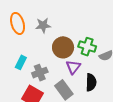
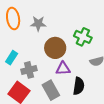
green cross: (87, 47) -> (83, 37), moved
purple triangle: (73, 67) -> (63, 69), turned 42

